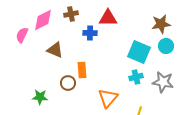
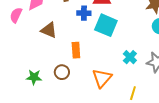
cyan square: (139, 52) -> (106, 25), moved
cyan cross: (136, 77) -> (130, 57), turned -32
brown circle: (68, 83) -> (62, 72), moved

